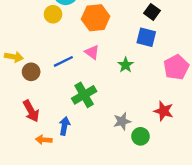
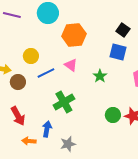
yellow circle: (53, 14) -> (31, 56), moved
gray star: (122, 121) -> (68, 144), moved
green circle: (141, 136) -> (113, 115), moved

